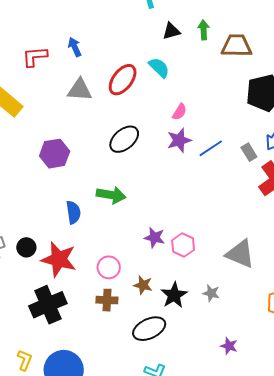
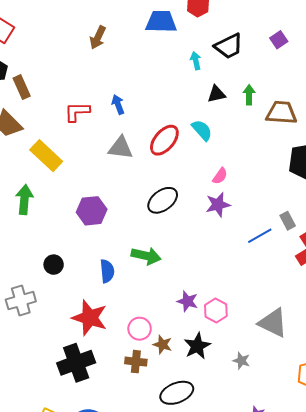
blue line: (211, 148) -> (260, 236), moved
black circle: (26, 247) -> (54, 265), moved
brown star: (143, 285) -> (163, 345), moved
black star: (174, 295) -> (197, 346), moved

